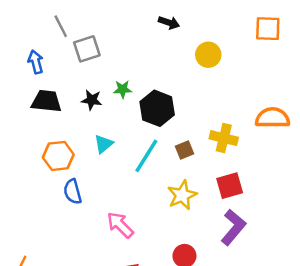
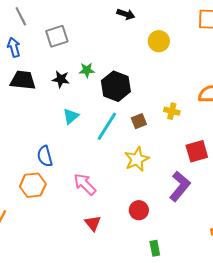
gray line: (61, 26) -> (21, 16), moved
yellow cross: (224, 138) -> (172, 111), size x0.7
orange hexagon: (58, 156) -> (33, 185), moved
red square: (230, 186) -> (197, 151), moved

